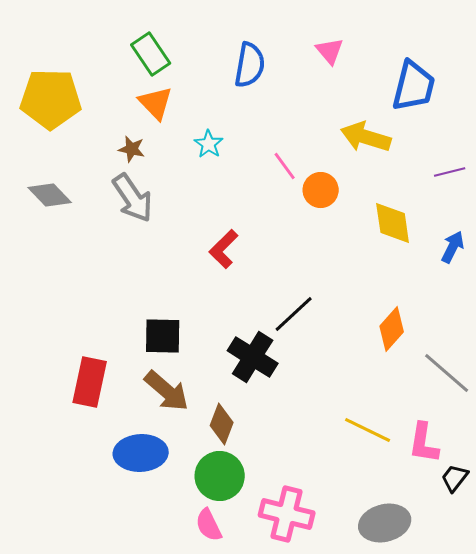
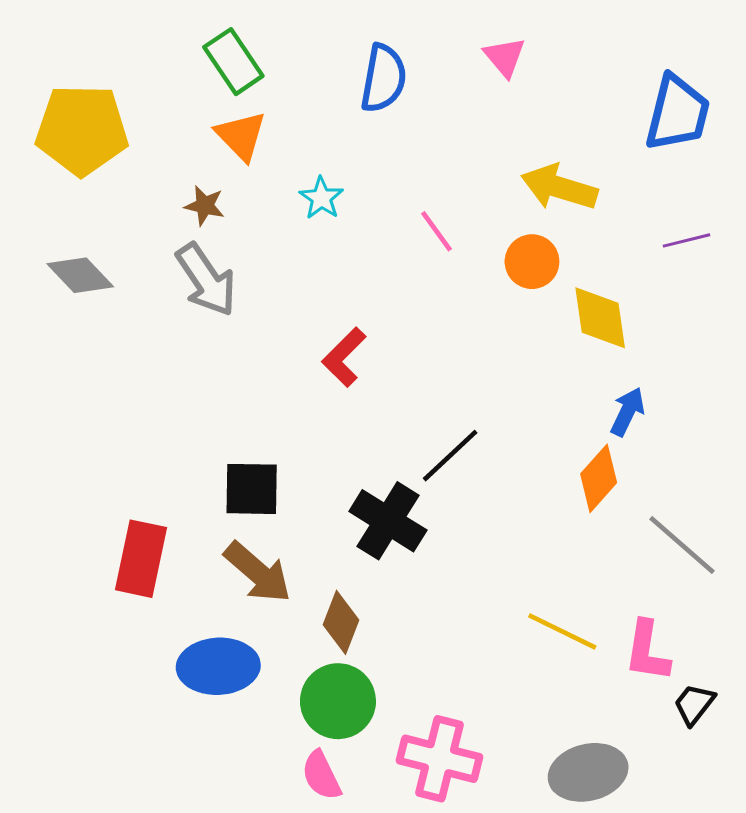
blue trapezoid: (414, 86) -> (677, 113), moved
orange circle: (321, 190) -> (532, 262), moved
blue arrow: (453, 247) -> (627, 412), moved

